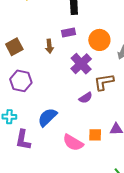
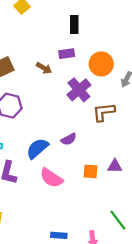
brown arrow: (49, 46) -> (44, 68), turned -56
purple semicircle: (86, 98) -> (69, 139), moved
pink semicircle: (73, 143) -> (51, 178), moved

